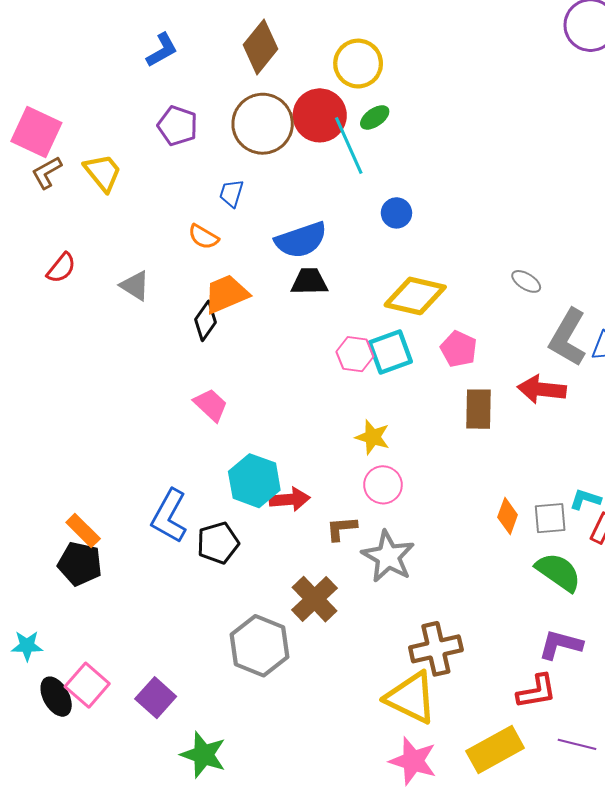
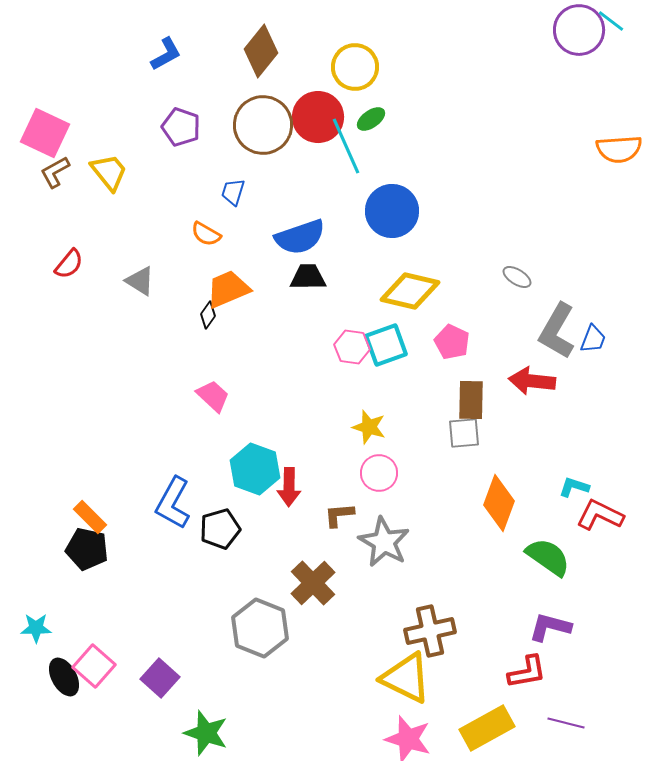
blue circle: (396, 213) -> (392, 211), size x1.8
black diamond: (206, 321) -> (208, 315), size x0.7
red arrow: (290, 499) -> (289, 487), turned 96
orange diamond: (508, 516) -> (499, 503), size x1.6
gray square: (550, 518) -> (464, 433), moved

